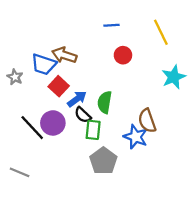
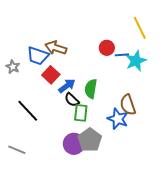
blue line: (111, 25) -> (122, 55), moved
cyan star: (174, 77) -> (136, 61), moved
purple circle: (53, 123) -> (74, 144), moved

